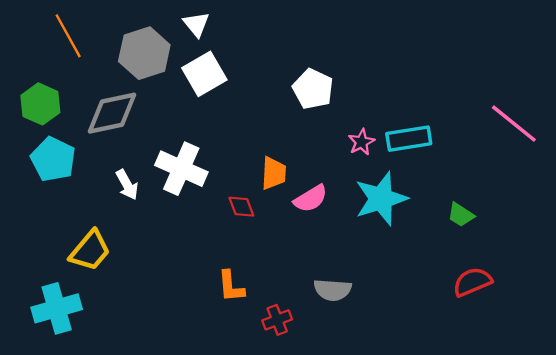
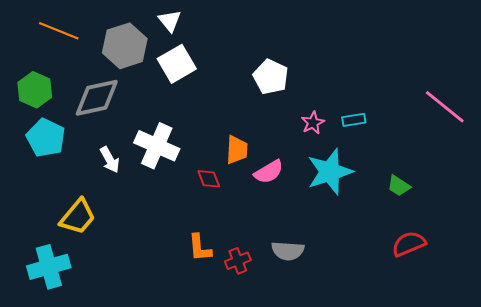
orange line: (68, 36) -> (59, 31), turned -39
cyan rectangle: (409, 139) -> (354, 120), size x0.6
red cross: (277, 320) -> (238, 261), moved

